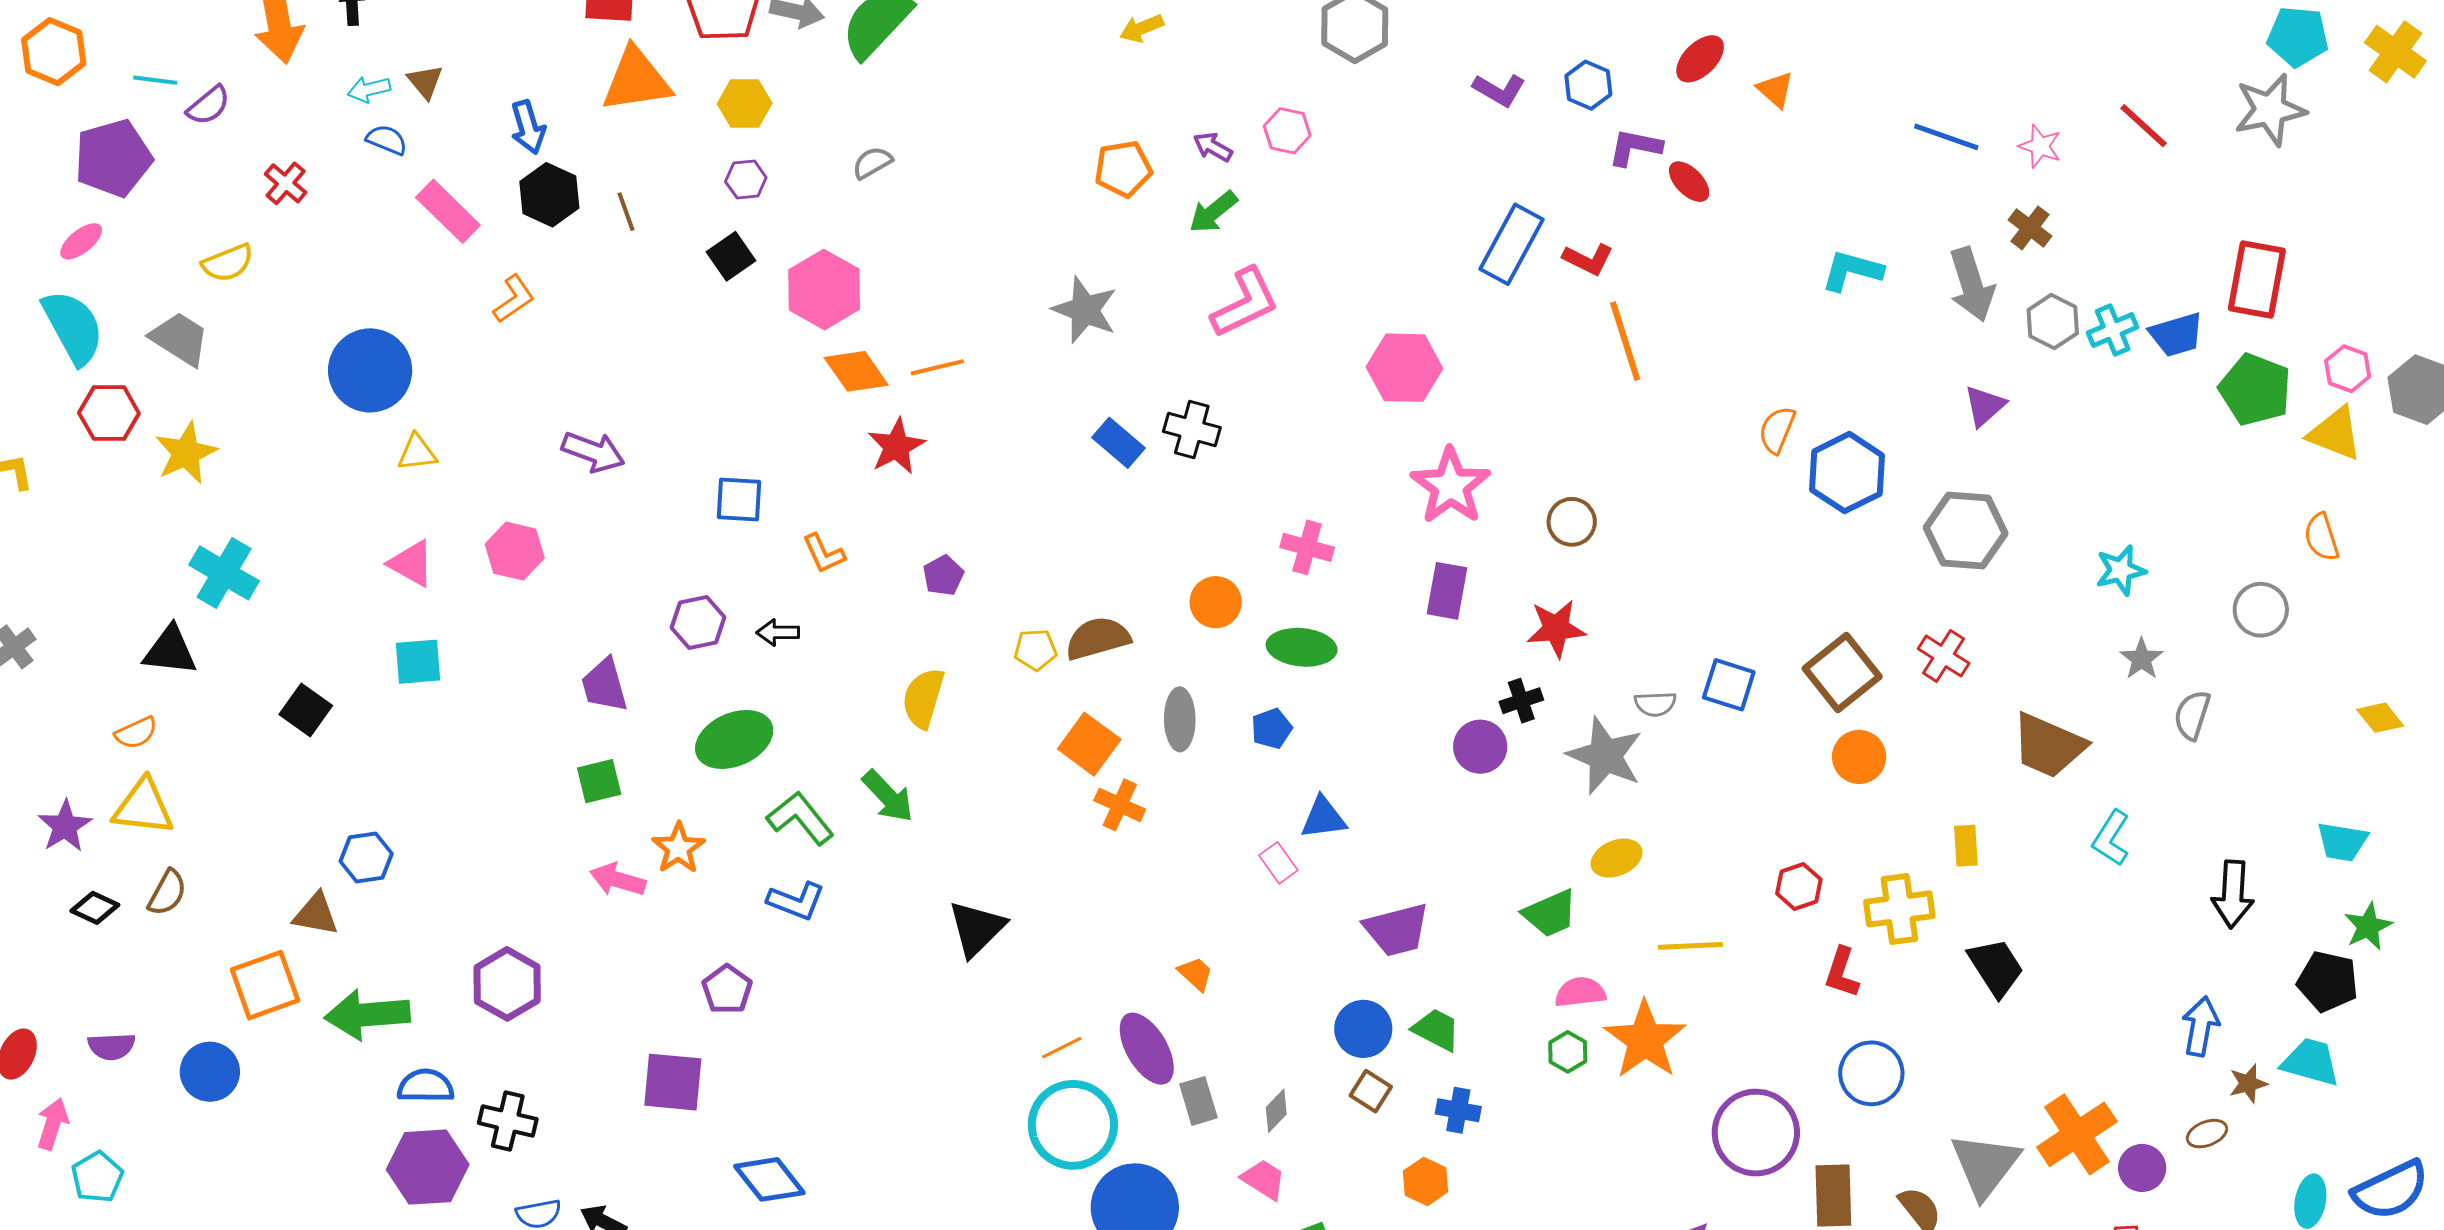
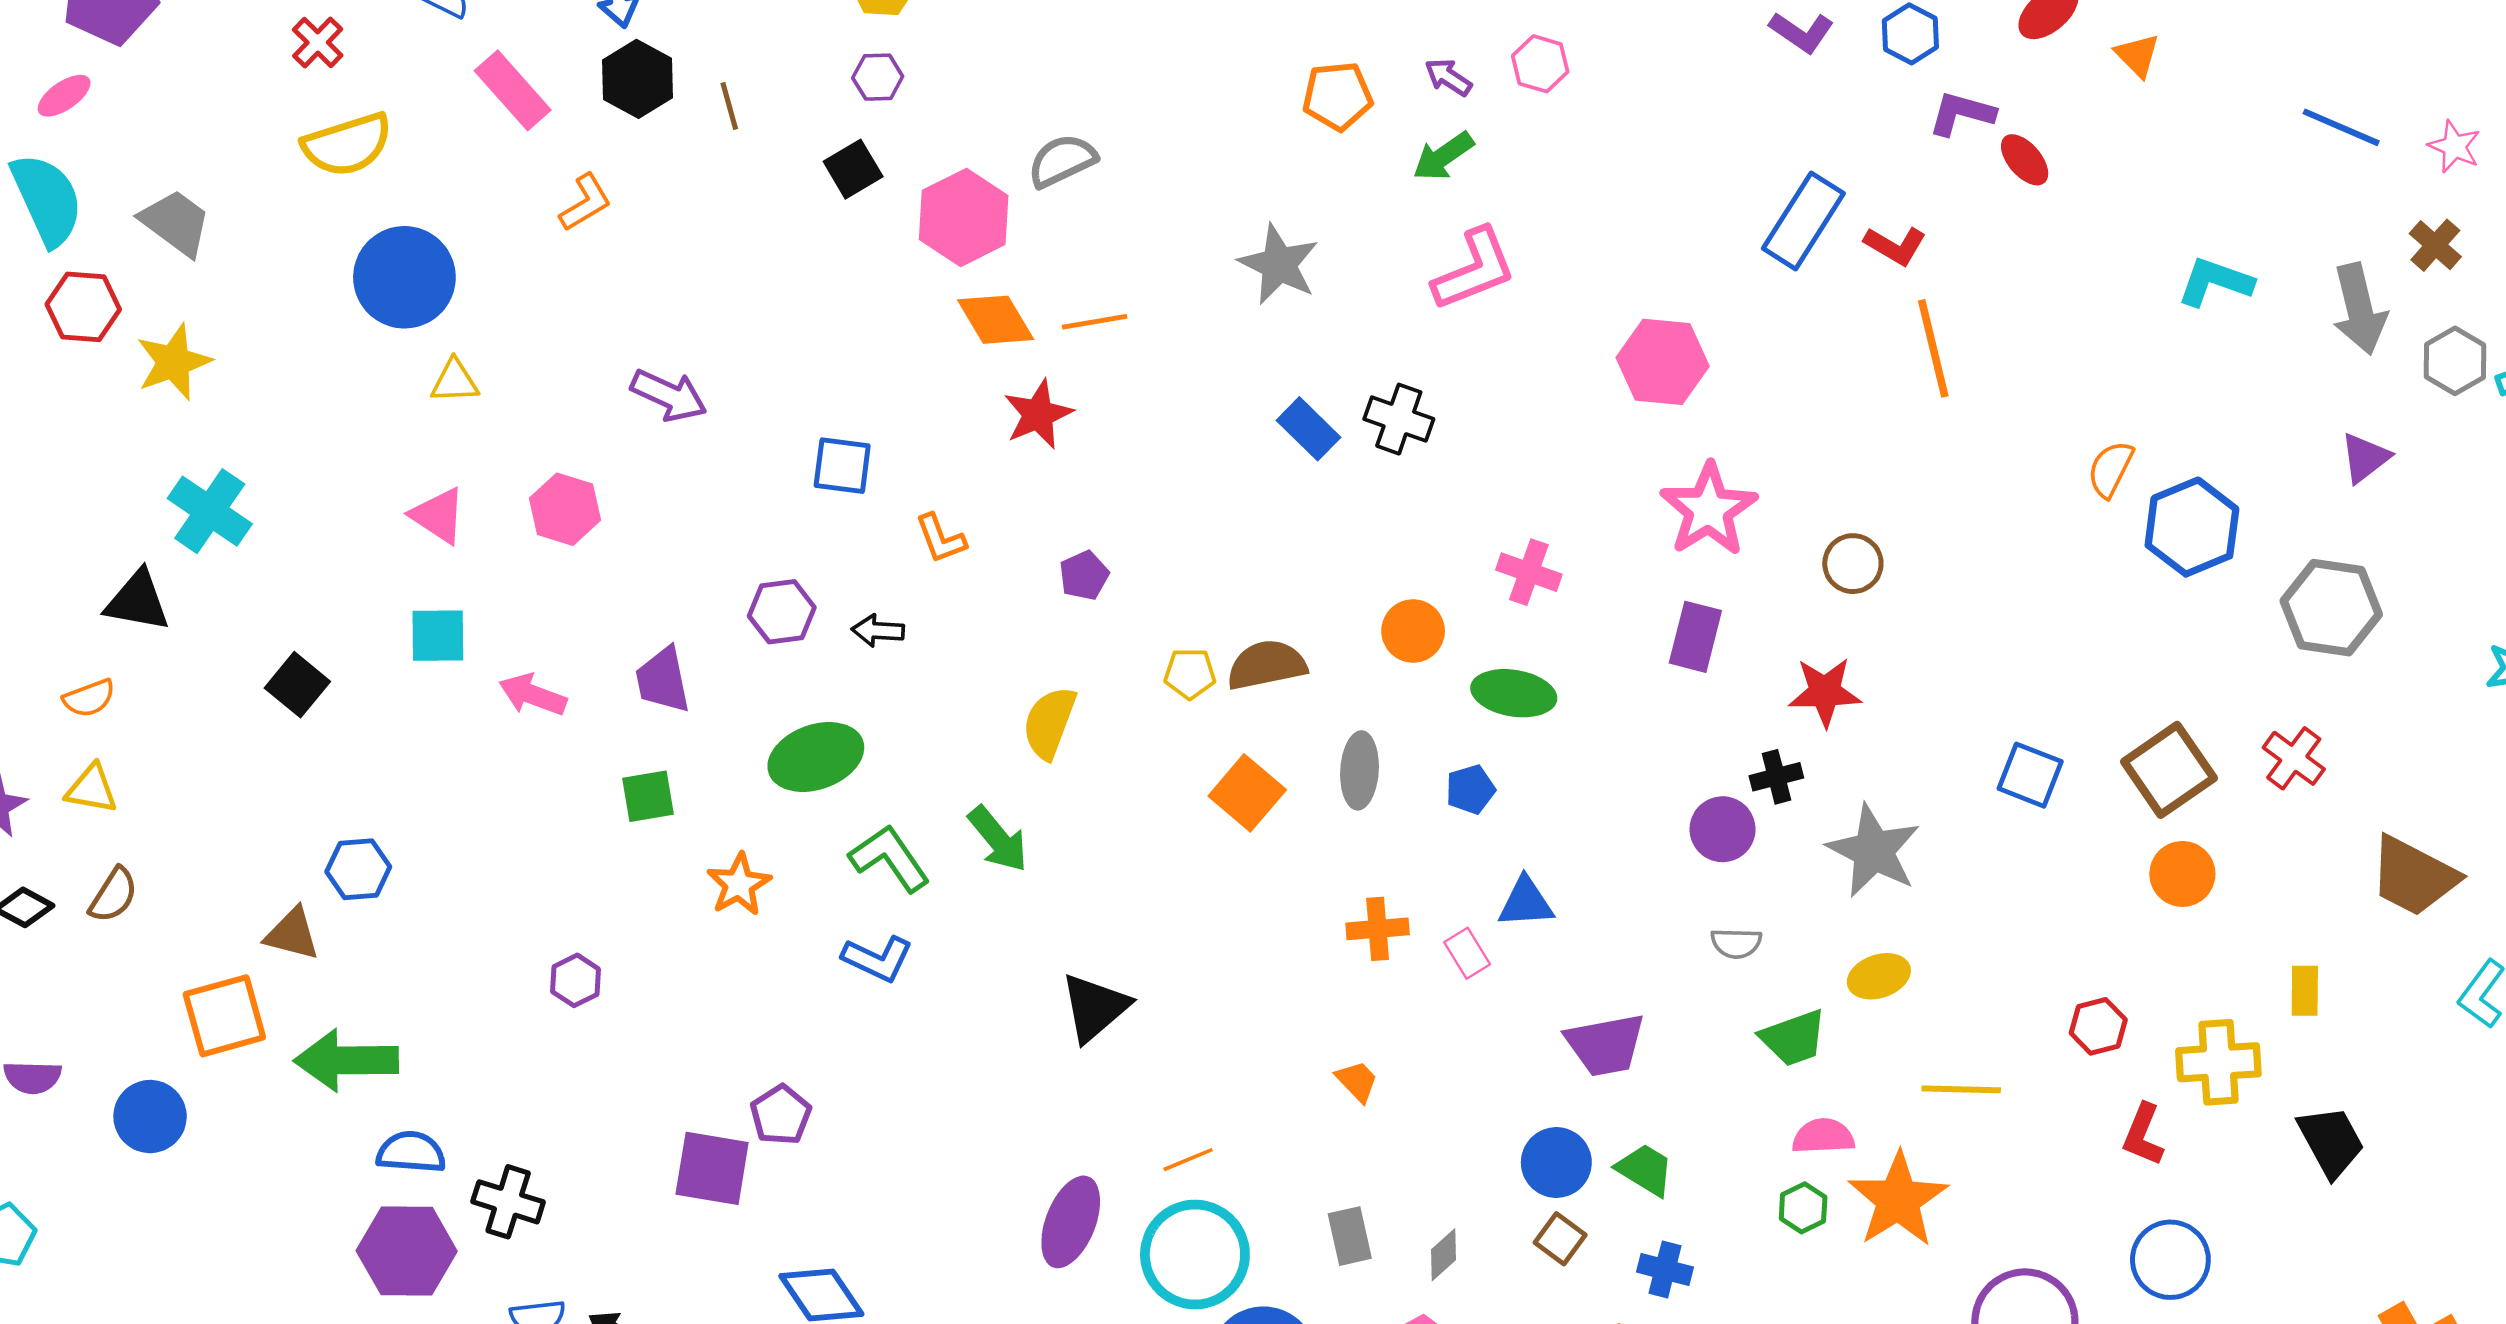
gray semicircle: (872, 163) -> (1062, 161), moved, size x1.4
yellow semicircle: (228, 263) -> (347, 145), moved, size x1.4
gray semicircle: (1655, 704) -> (1736, 943), moved
orange cross: (1120, 805) -> (1378, 929), moved, turned -33
yellow triangle: (143, 807) -> (92, 789), size x0.7
pink arrow: (618, 880) -> (533, 695), moved
purple hexagon: (507, 984) -> (576, 980), moved, size x0.6
purple pentagon: (727, 989) -> (781, 1115), moved
purple ellipse: (1147, 1049) -> (1071, 1222), moved, turned 48

